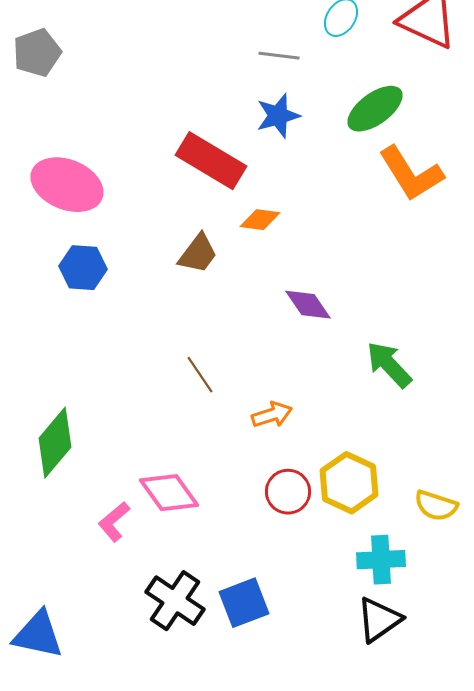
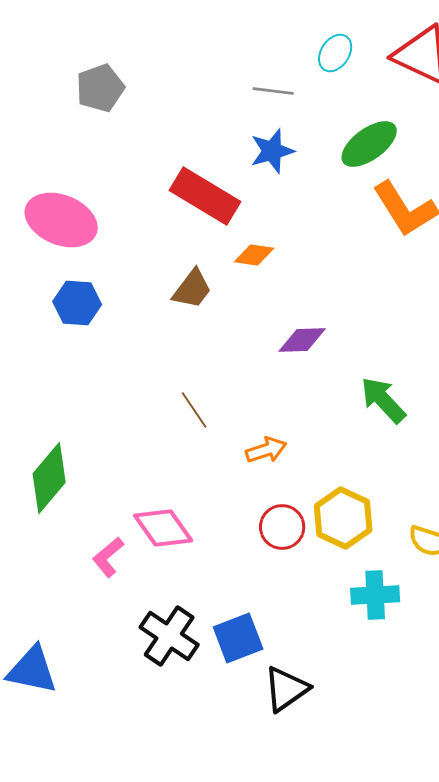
gray pentagon: (37, 53) -> (100, 88), moved
purple diamond: (308, 305) -> (302, 340), turned -57
black triangle: (379, 620) -> (286, 689), moved

